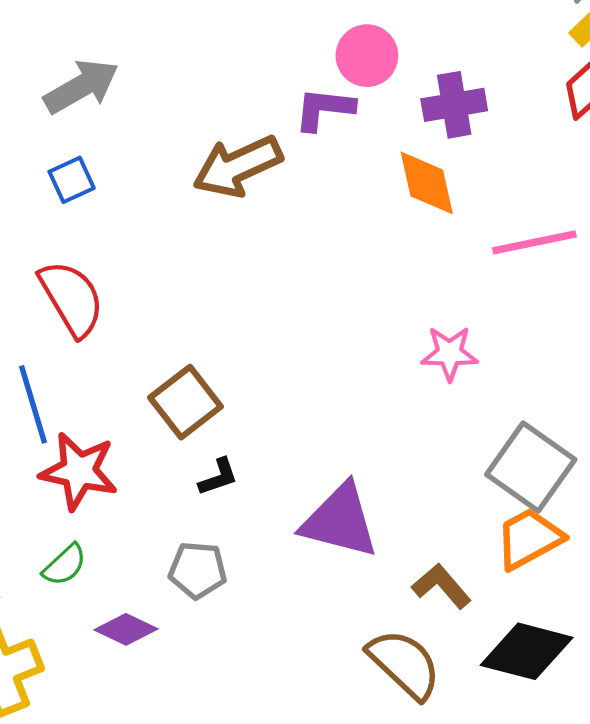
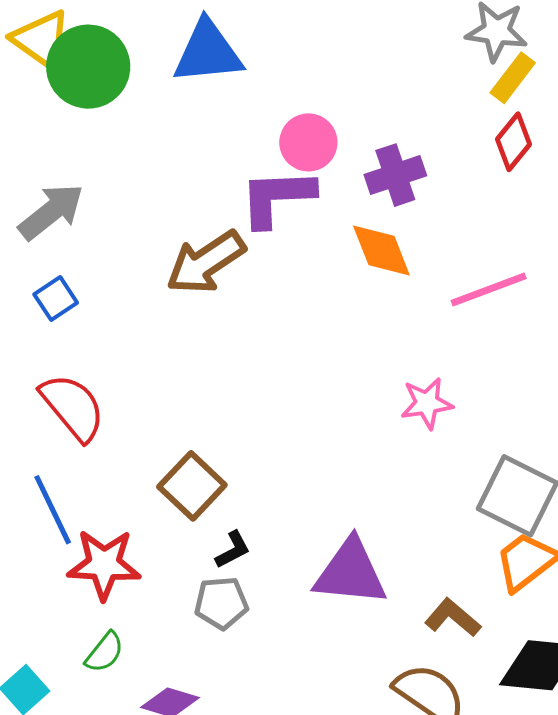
purple L-shape: (324, 109) -> (277, 197), size x1.4
gray pentagon: (198, 570) -> (221, 603), moved

